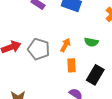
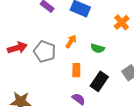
orange arrow: (65, 45) -> (71, 41), moved

